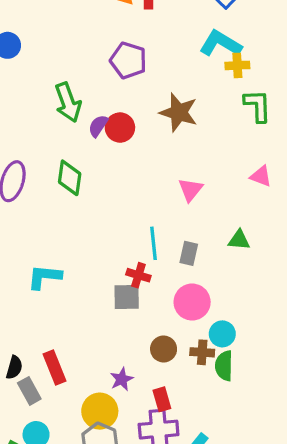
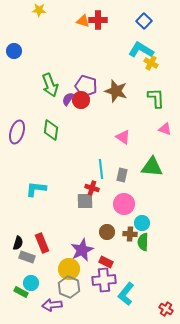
purple pentagon: (128, 60) -> (86, 86), moved
yellow cross: (237, 65) -> (151, 63), turned 32
green L-shape: (258, 106) -> (156, 98), moved
pink triangle: (190, 190) -> (123, 137), turned -35
green triangle: (239, 240) -> (152, 167), size x1.6
purple star: (122, 379) -> (82, 250), size x1.6
gray rectangle: (29, 391) -> (27, 257), turned -42
red rectangle: (162, 399) -> (106, 262), turned -48

